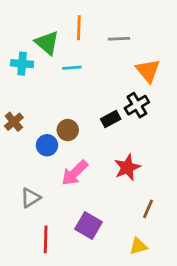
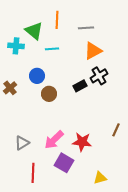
orange triangle: (148, 71) -> (93, 51), moved, turned 42
blue circle: (47, 145) -> (37, 76), moved
red star: (127, 167) -> (82, 142), moved, turned 30
pink arrow: (75, 173) -> (54, 140), moved
brown line: (148, 209) -> (116, 130), moved

